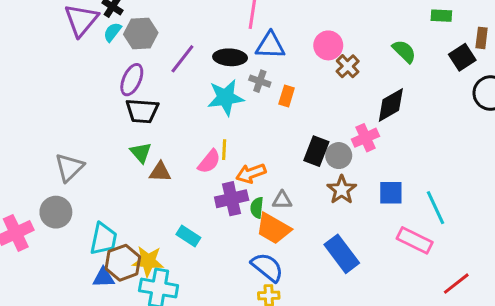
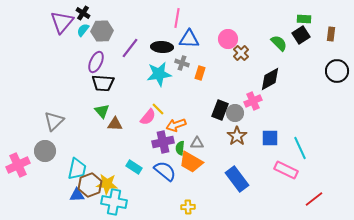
black square: (462, 57) -> (301, 35), moved
yellow line: (224, 150) -> (158, 109), turned -48
blue semicircle: (267, 267) -> (165, 171), moved

